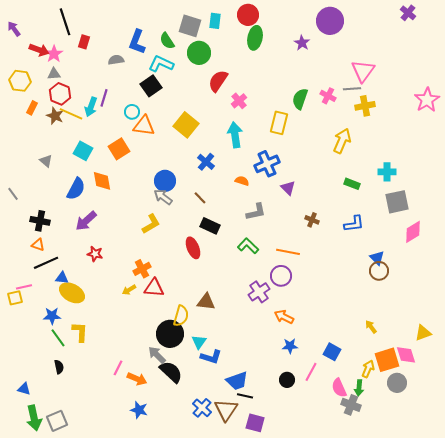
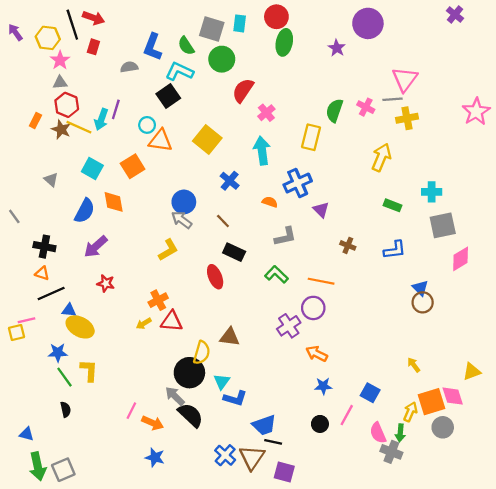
red arrow: (39, 50) -> (93, 18), moved
yellow hexagon: (20, 81) -> (48, 38), moved

